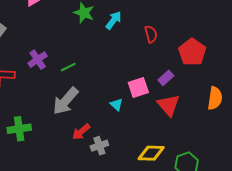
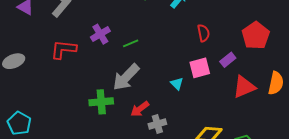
red semicircle: (151, 34) -> (203, 33), moved
red triangle: (169, 105) -> (244, 87), moved, turned 45
green cross: (19, 129) -> (101, 102), moved

